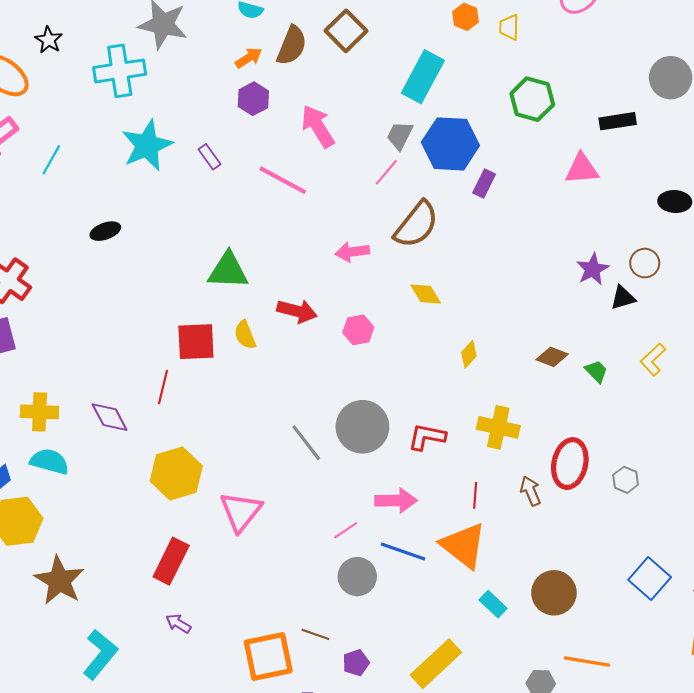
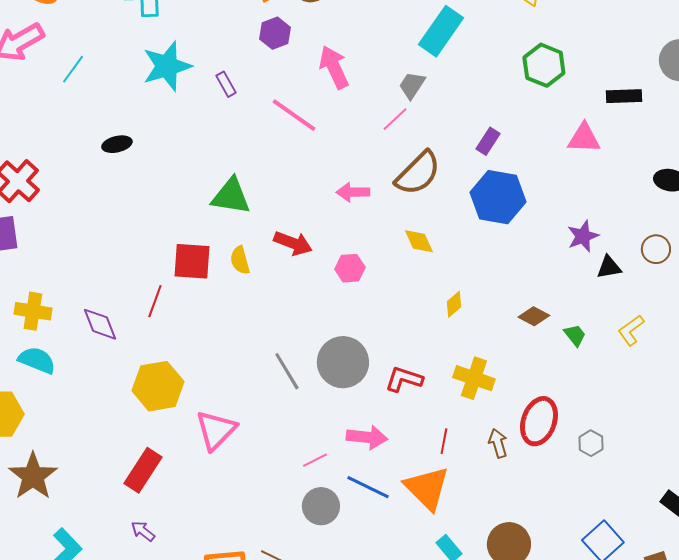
blue hexagon: (450, 144) -> (498, 197), moved
brown circle: (645, 263) -> (656, 249), moved

